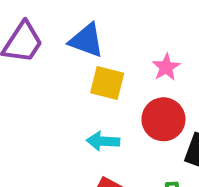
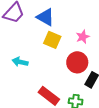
cyan arrow: (103, 141) -> (20, 62), moved

